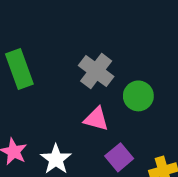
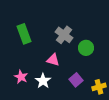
pink triangle: (96, 119) -> (53, 60), moved

